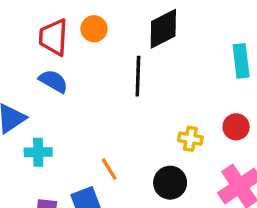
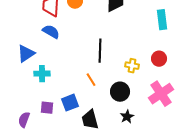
black line: (138, 76) -> (100, 51), moved
orange line: (109, 169) -> (91, 80), moved

